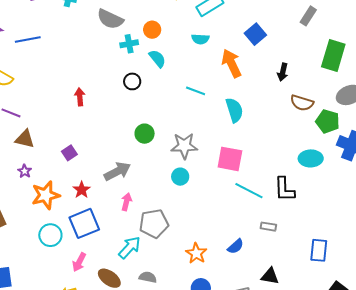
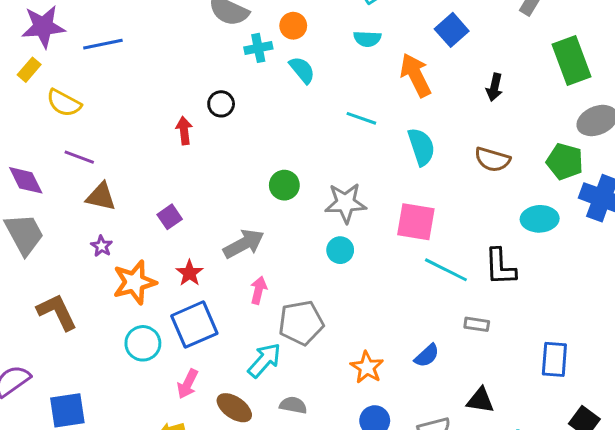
green rectangle: (333, 56) -> (572, 61), turned -36
black circle: (132, 81) -> (221, 104), moved
brown semicircle: (302, 103) -> (492, 159), moved

